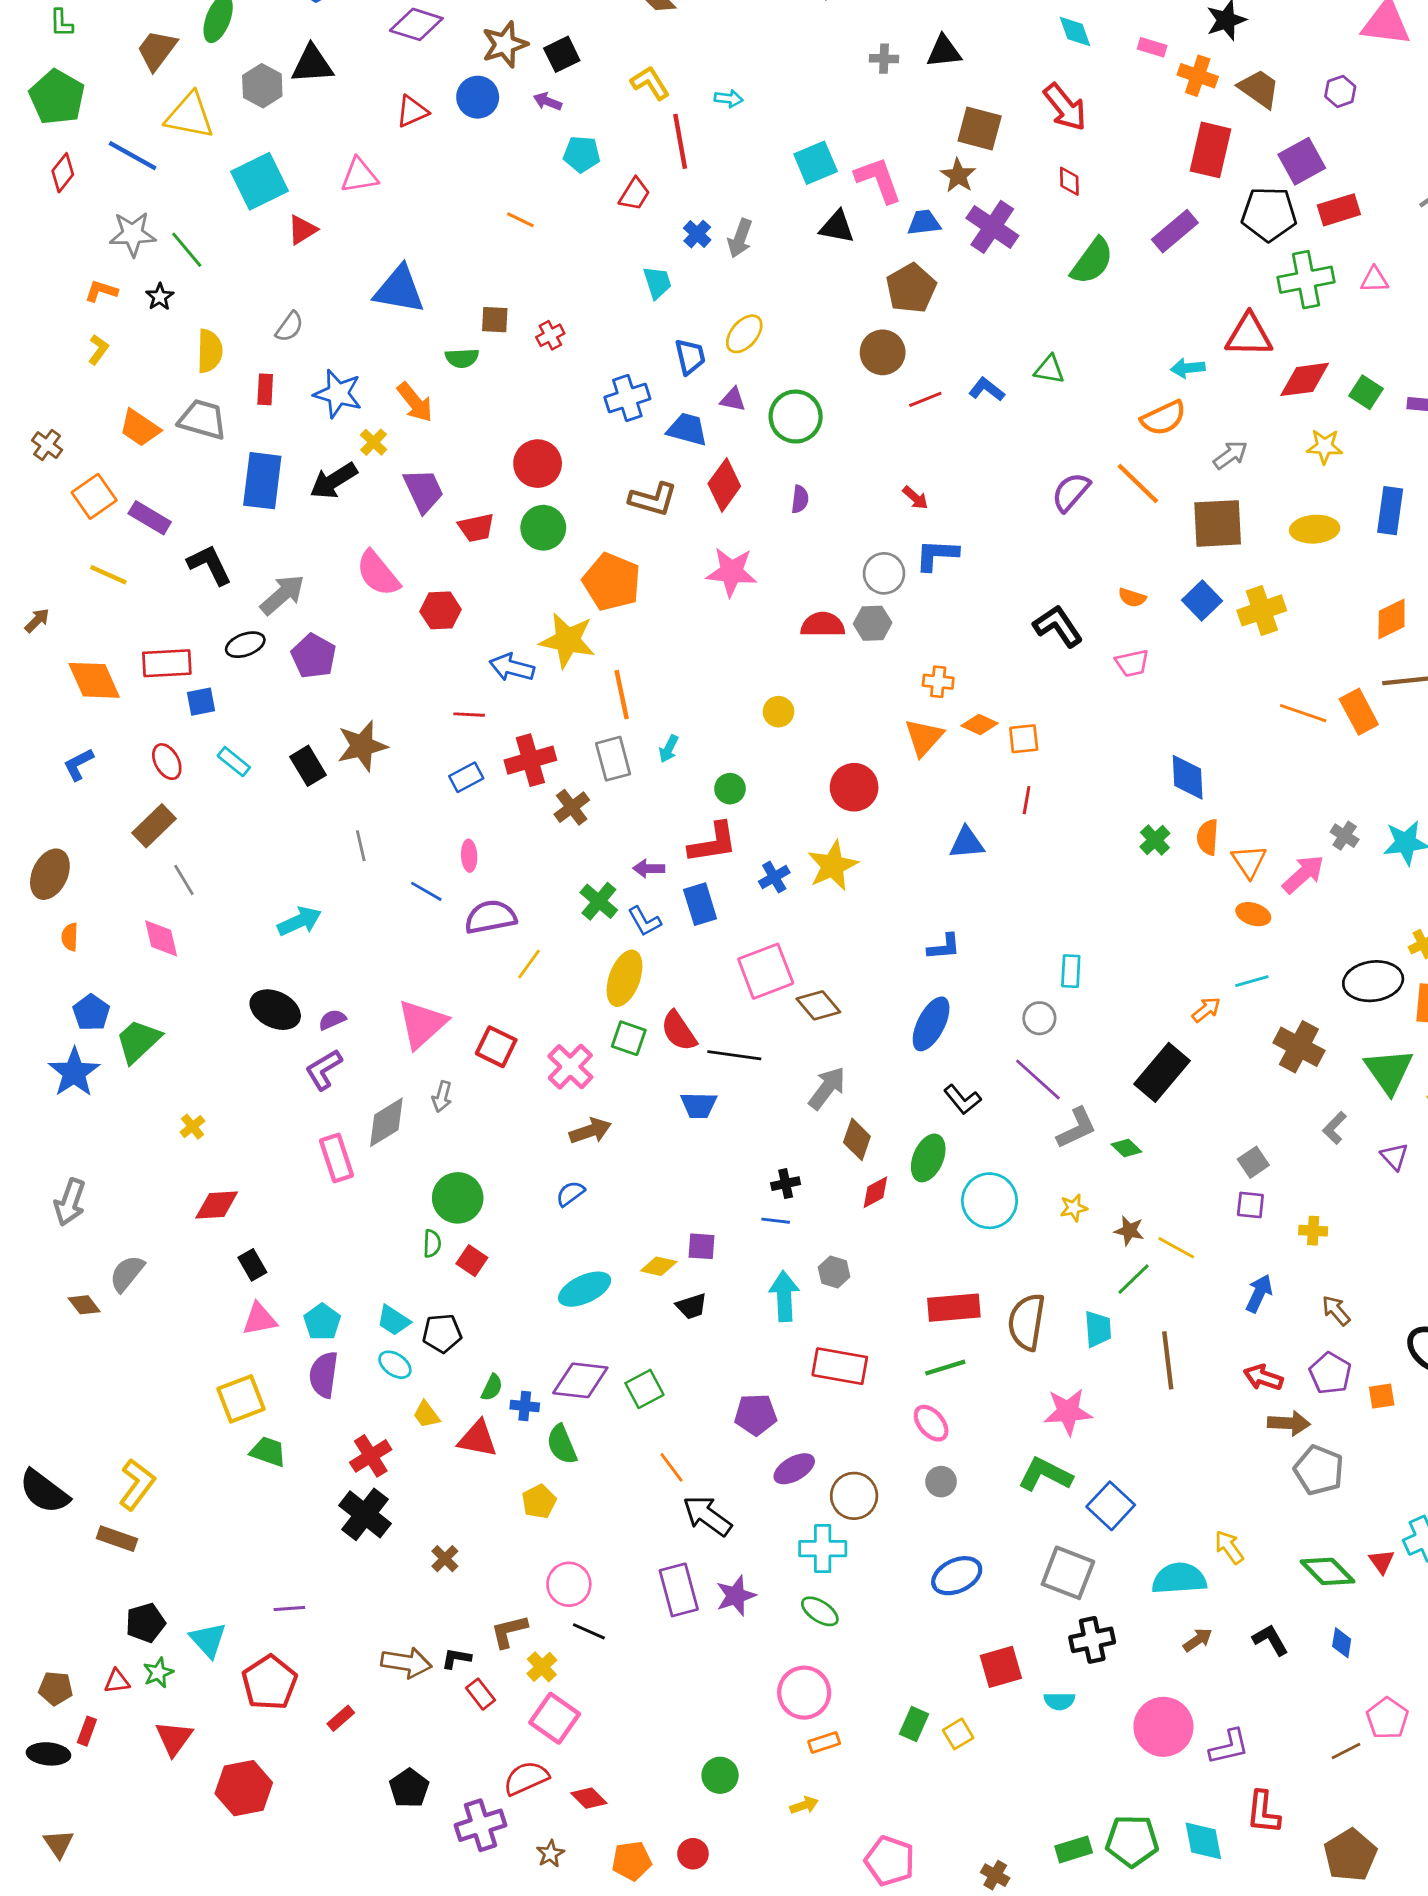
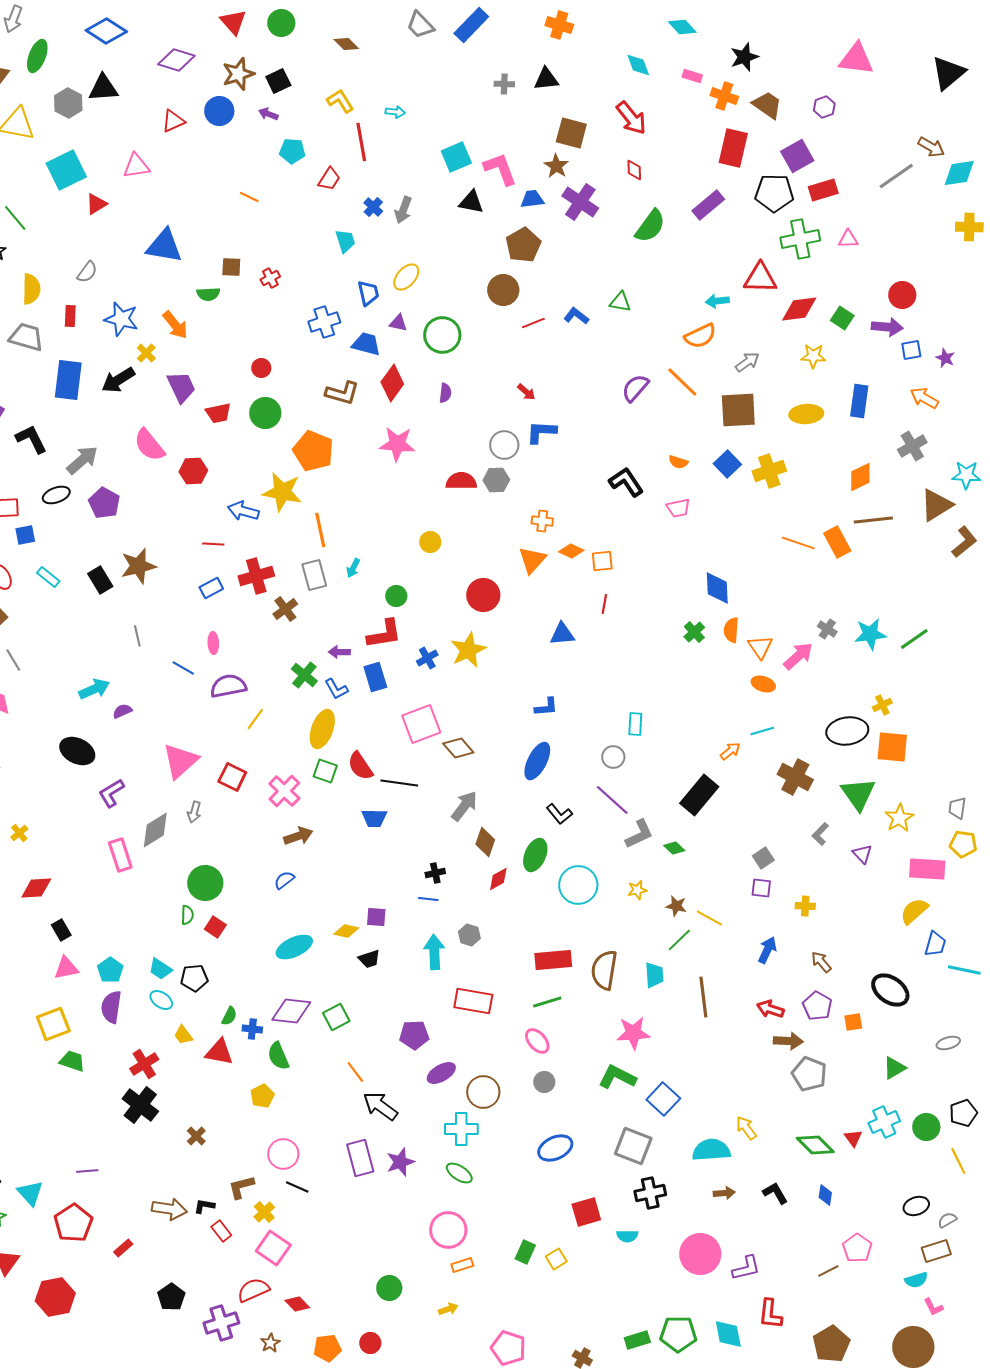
red circle: (538, 464) -> (261, 368), size x0.6
purple semicircle: (332, 1020) -> (122, 711), moved
brown arrow: (1198, 1640) -> (724, 1193), turned 30

